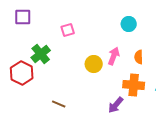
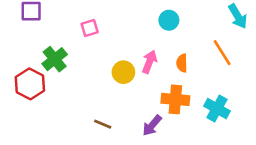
brown line: (59, 104) -> (103, 124), moved

